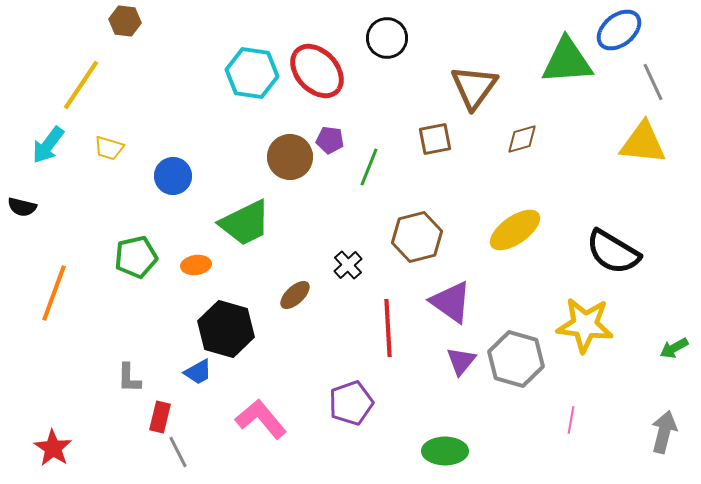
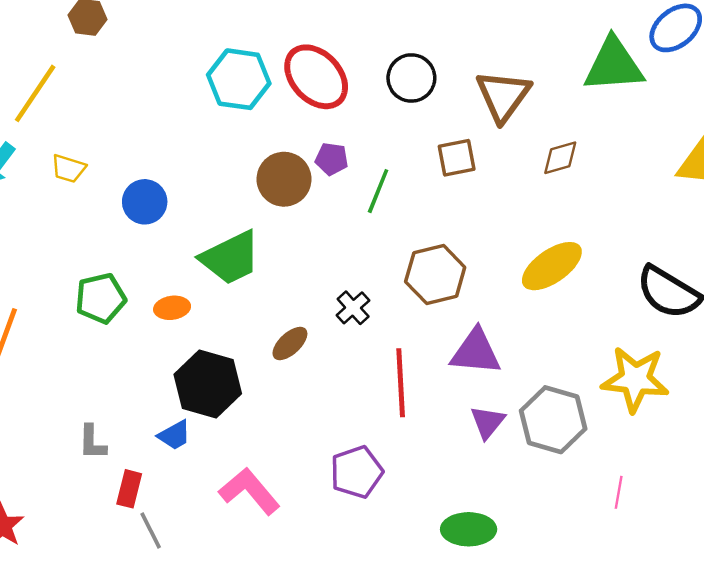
black circle: (387, 38) -> (411, 78), moved
purple triangle: (451, 302) -> (476, 352), turned -30

